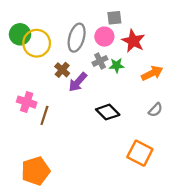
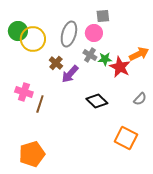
red star: (133, 41) -> (120, 67), moved
gray cross: (100, 61) -> (90, 55), turned -32
orange arrow: (152, 73) -> (139, 54), moved

